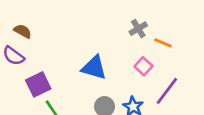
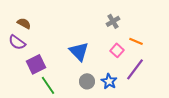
orange line: (163, 43) -> (136, 41), moved
blue triangle: (94, 68) -> (79, 51), turned 30

